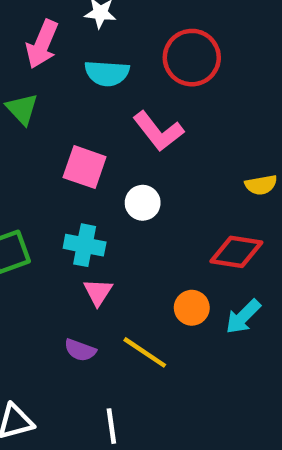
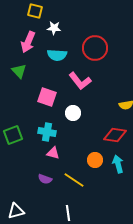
pink triangle: (98, 292) -> (53, 153), turned -48
cyan arrow: (243, 317) -> (118, 164), turned 120
white line: (111, 426) -> (68, 213), moved

